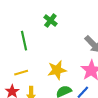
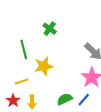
yellow star: (57, 70) -> (44, 66), moved

